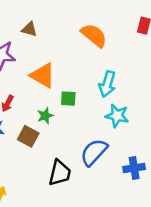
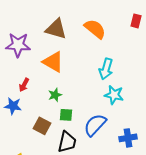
brown triangle: (29, 29) -> (56, 29), moved, size x1.6
green square: (68, 99) -> (66, 115), moved
brown square: (28, 136) -> (42, 126), moved

